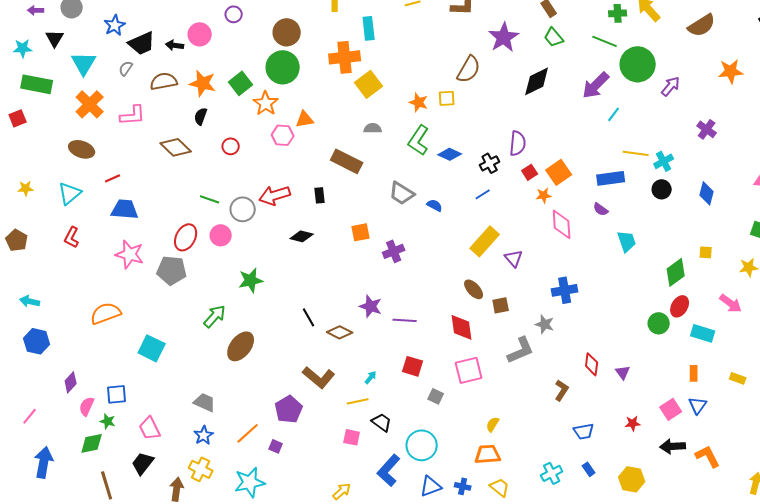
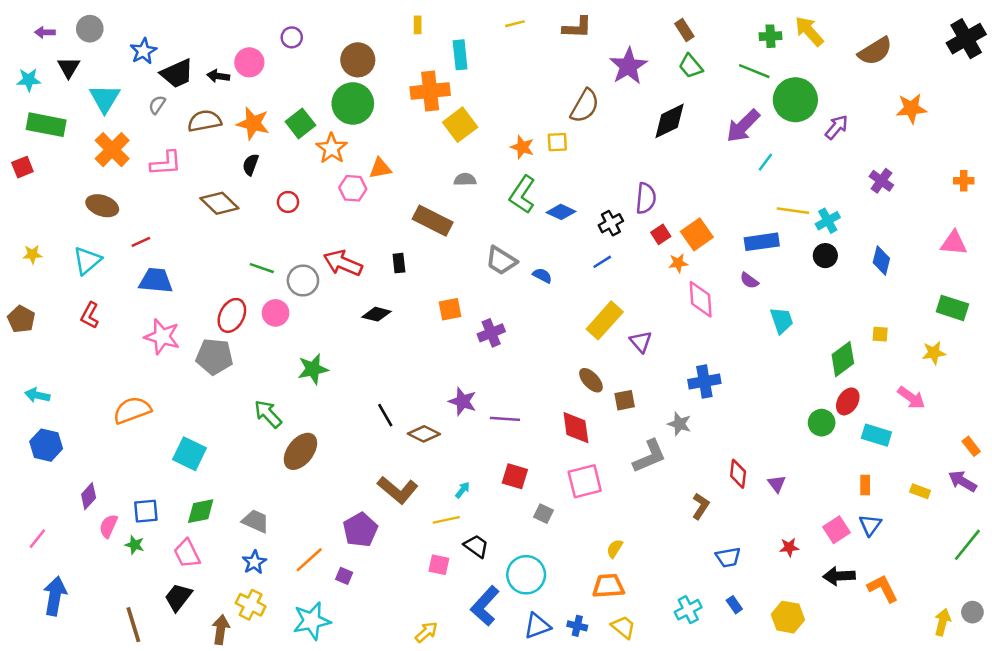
red arrow: (275, 195) -> (343, 263), turned 40
green arrow: (215, 316) -> (268, 414), turned -85
green diamond: (92, 443) -> (201, 511), moved

